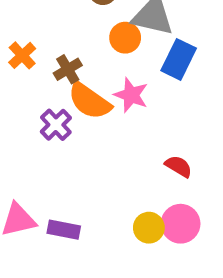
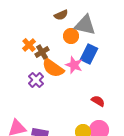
orange cross: (22, 55) -> (29, 45), moved
blue rectangle: (179, 59) -> (89, 54), moved

